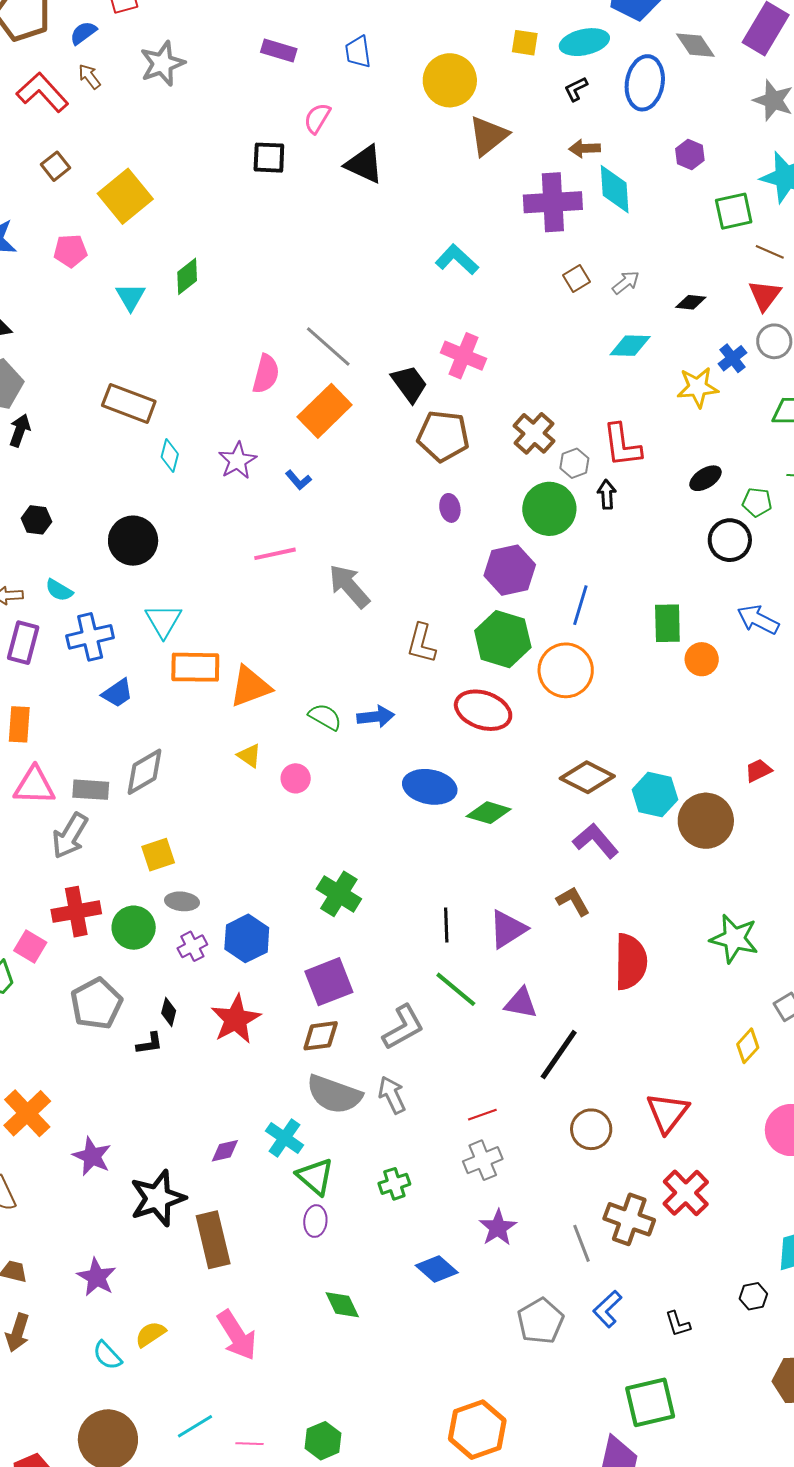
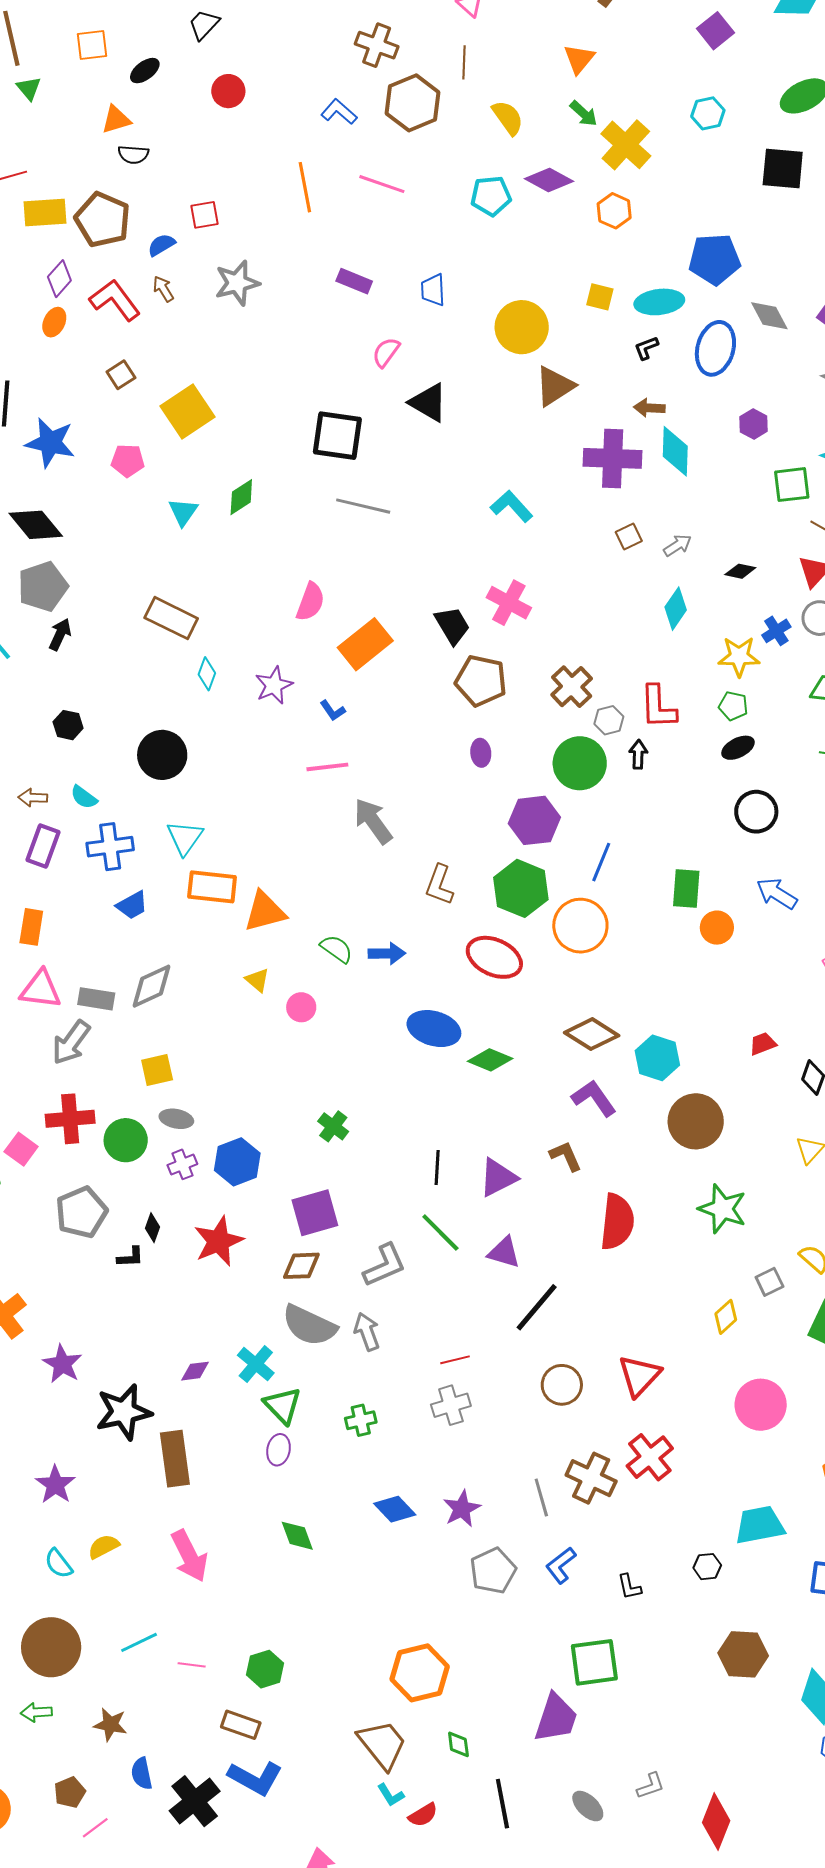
black square: (269, 158) -> (337, 436), moved, size x1.5
gray line: (328, 346) -> (363, 506), moved, turned -34
cyan diamond: (630, 346) -> (676, 609), turned -63
green pentagon: (757, 502) -> (733, 706), moved
pink line: (275, 554) -> (327, 767), moved
brown circle: (706, 821) -> (696, 1121), moved
green cross: (339, 894) -> (333, 1126), size x0.7
purple star: (498, 1228) -> (462, 1509), moved

